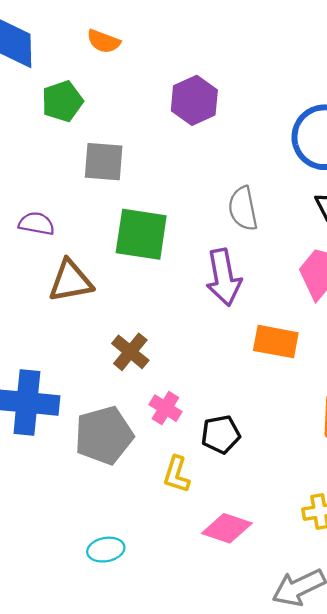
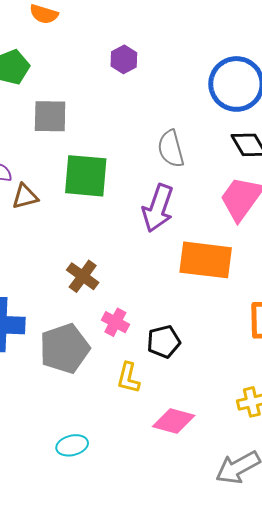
purple hexagon: (194, 100) -> (124, 59), size x0.7
purple arrow: (224, 277) -> (158, 208), turned 33
brown triangle: (71, 281) -> (25, 196), moved, size x0.7
orange rectangle: (276, 342) -> (206, 260), size x1.4

